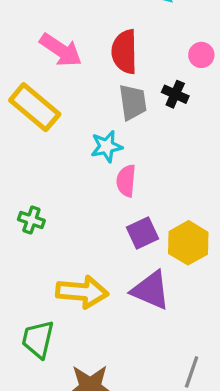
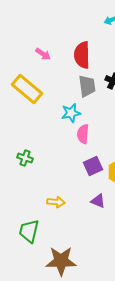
pink arrow: (61, 50) -> (43, 54), size x0.6
purple triangle: (151, 290) -> (98, 201), size x0.6
yellow arrow: (82, 292) -> (56, 202), size x0.6

